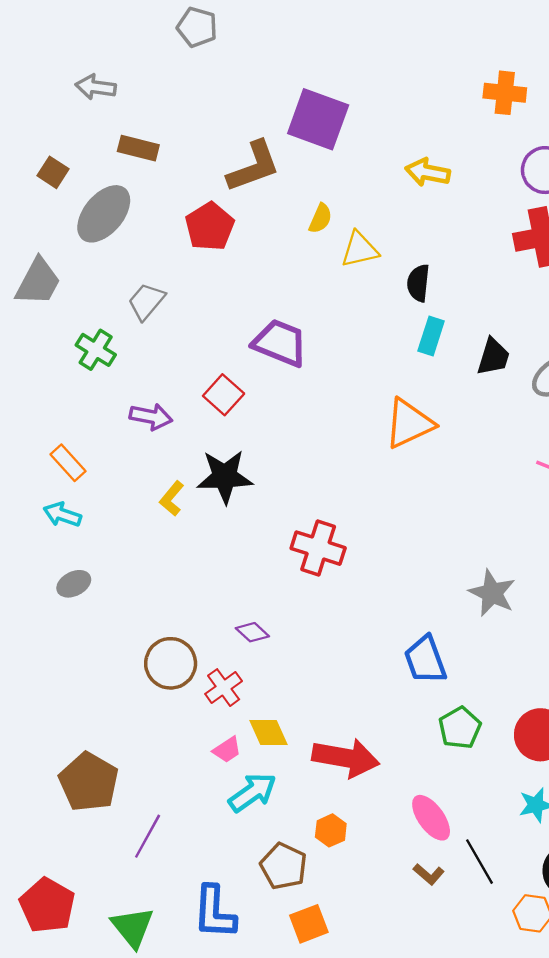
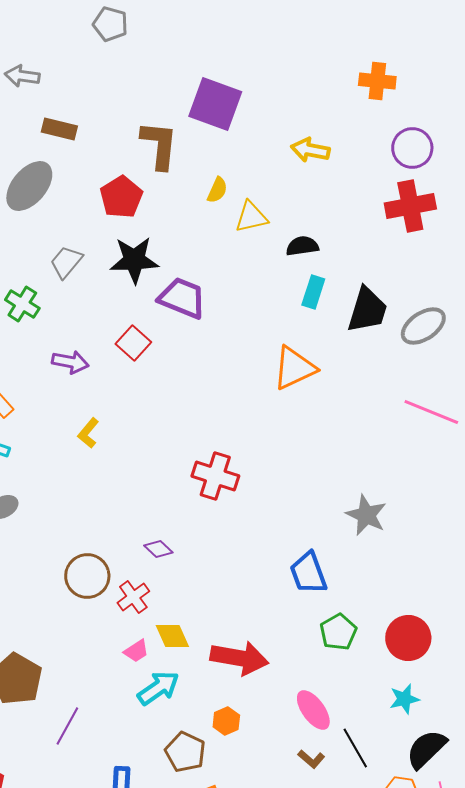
brown L-shape: (254, 167) -> (159, 145), turned -64
black semicircle: (418, 283) -> (302, 246), turned 76
black trapezoid: (493, 357) -> (367, 310), size x1.4
black star: (225, 477) -> (134, 260), moved

